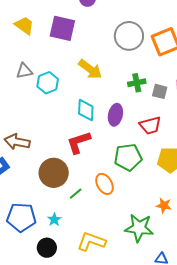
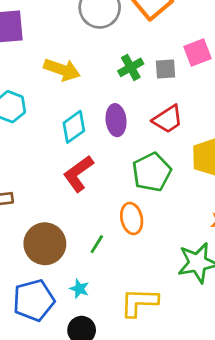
cyan diamond: (86, 110) -> (74, 127), turned 70
brown circle: (54, 173) -> (45, 244), moved
orange ellipse: (105, 184) -> (132, 218), turned 35

